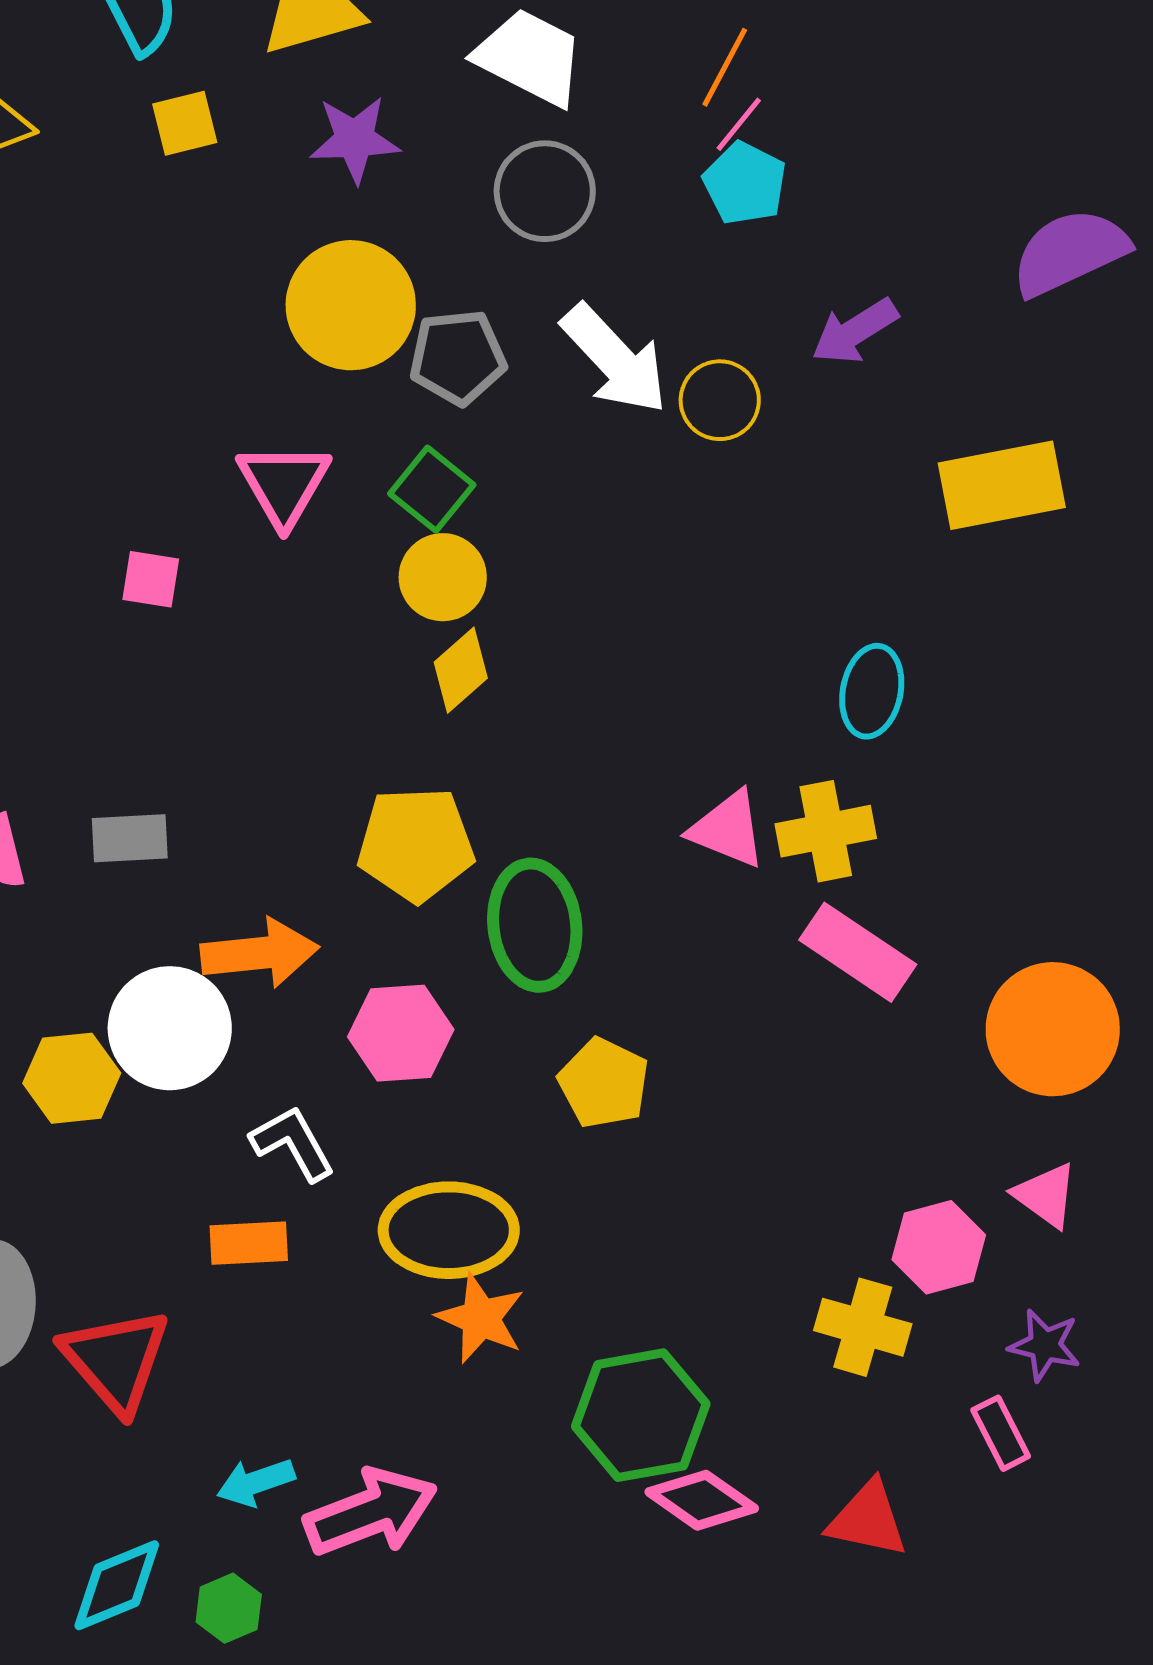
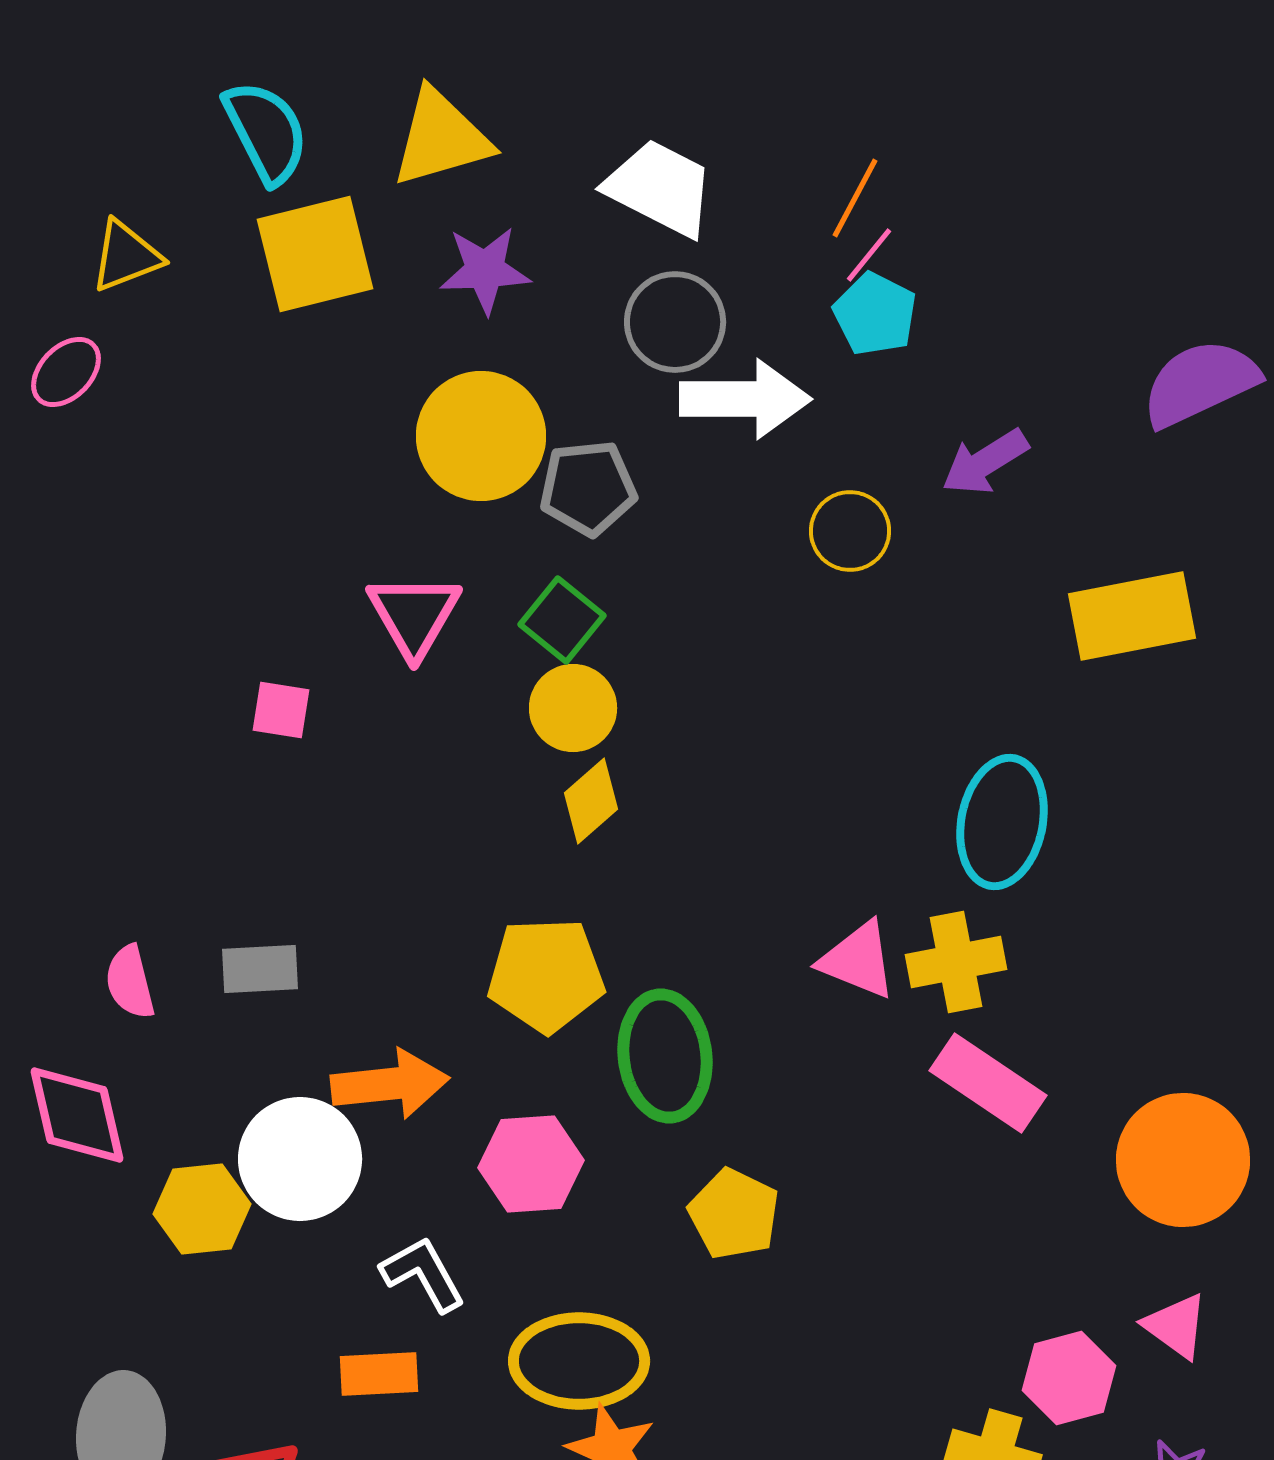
yellow square: (185, 123) -> (315, 254), size x1.8
white arrow: (615, 359) -> (745, 399), moved, turned -47
cyan ellipse: (872, 691) -> (1002, 822), size x1.4

